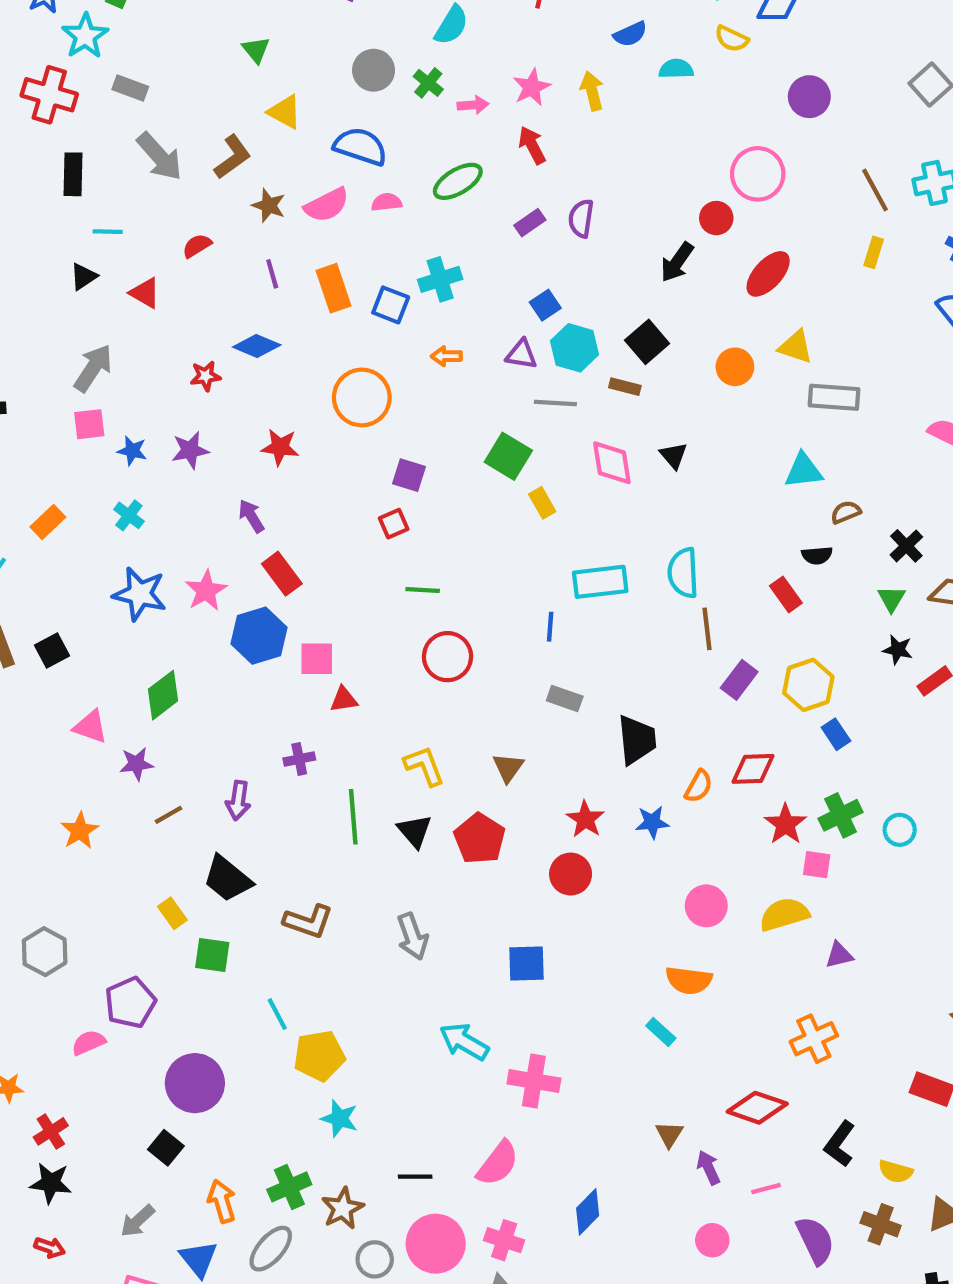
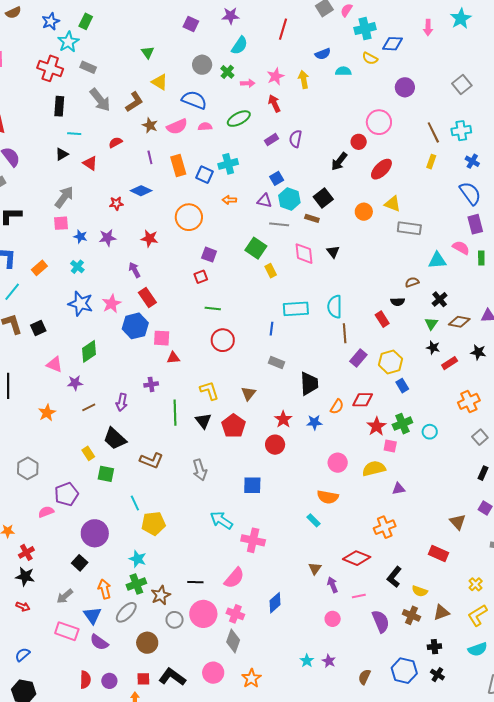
cyan triangle: (804, 471) -> (437, 260), moved
cyan star: (339, 1118) -> (138, 559), moved

